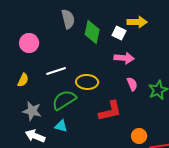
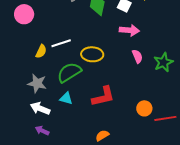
pink circle: (29, 43) -> (24, 14), moved
yellow semicircle: (23, 80) -> (41, 51), moved
red L-shape: (110, 111) -> (103, 96), moved

